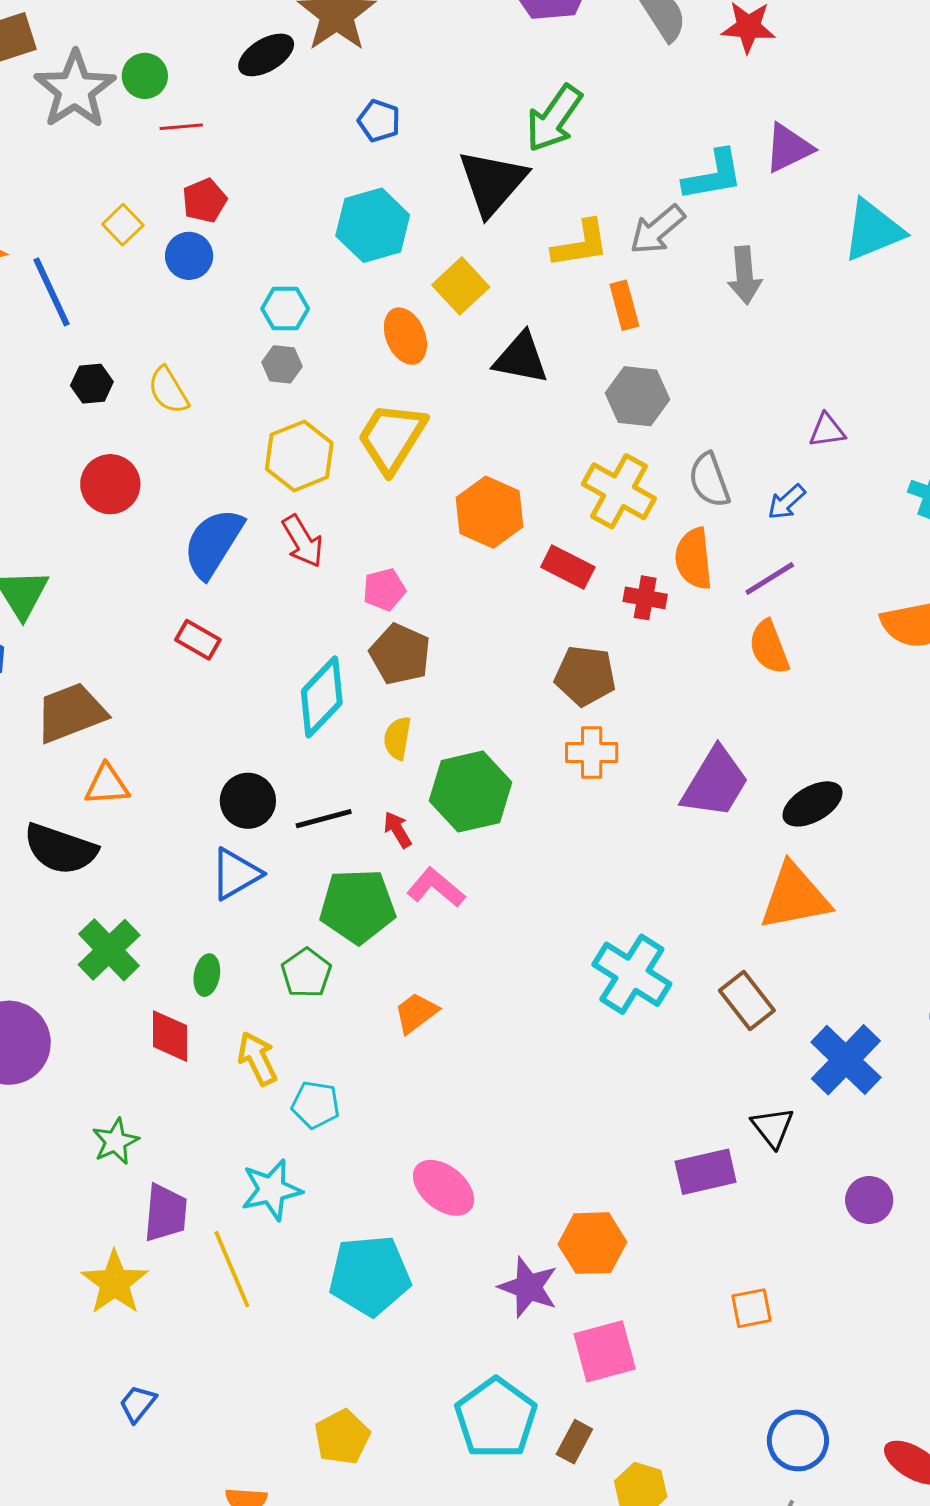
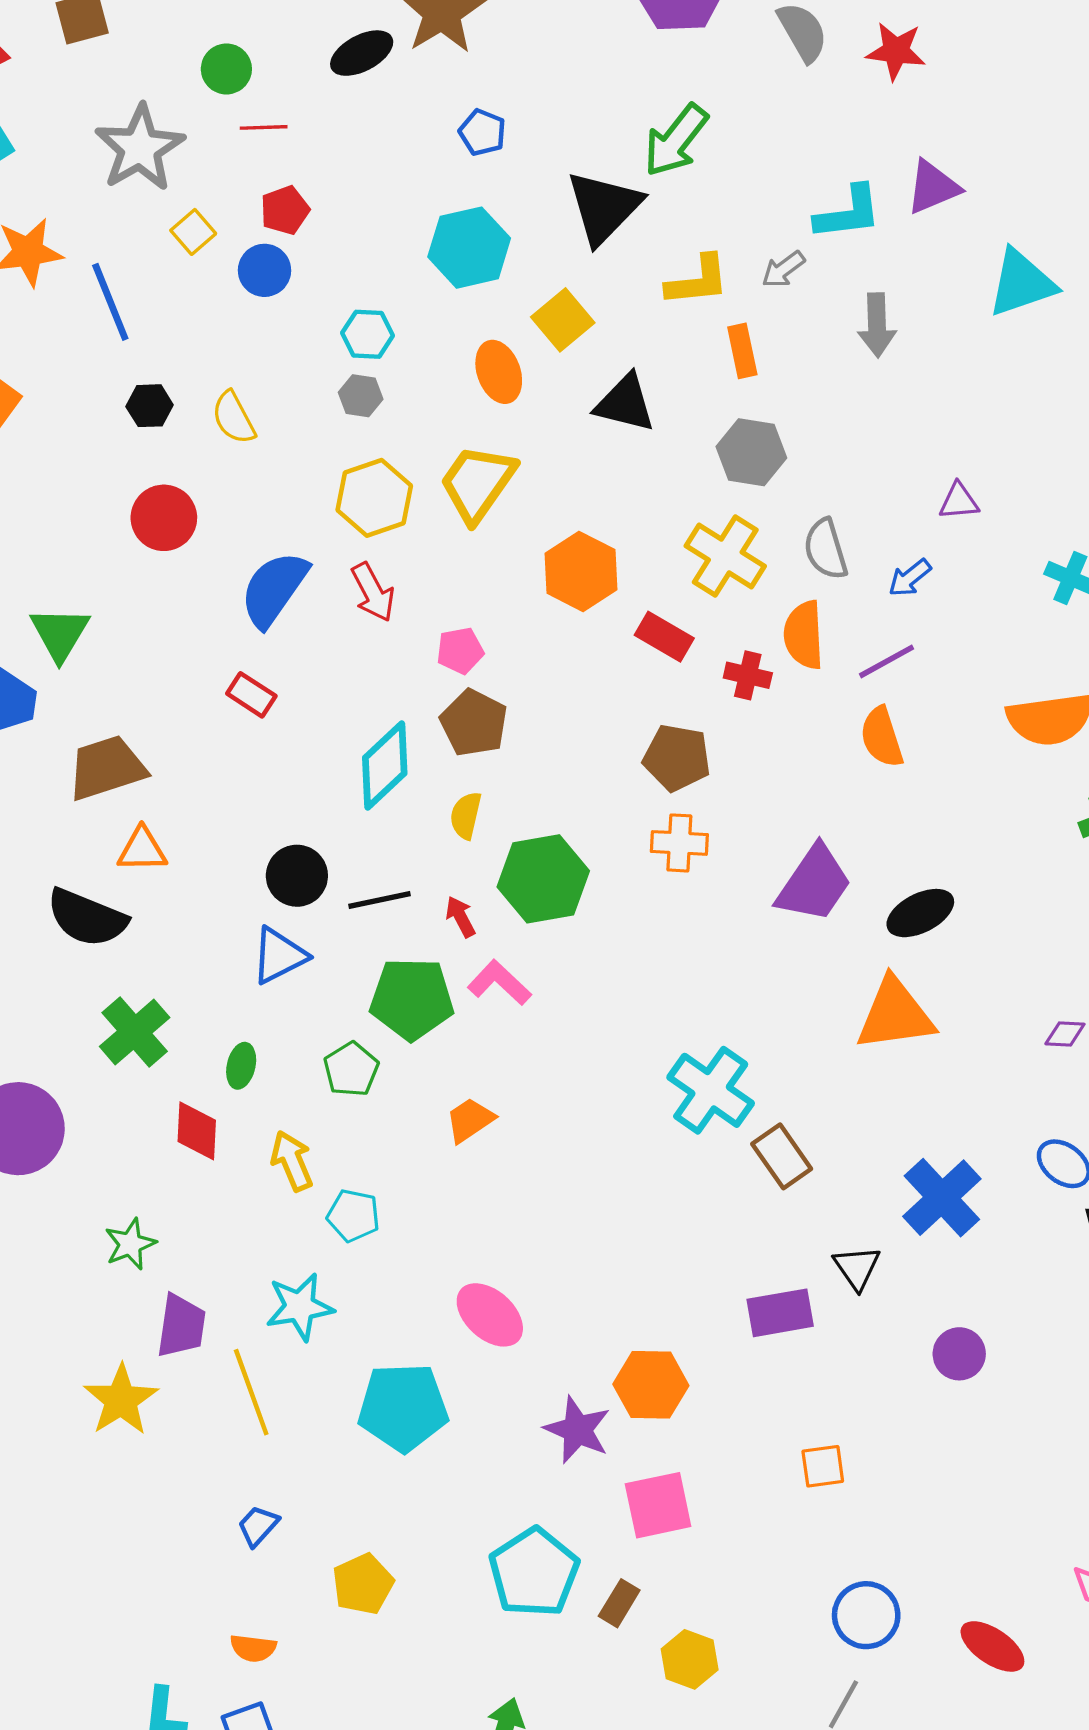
gray star: (75, 90) -> (140, 148), moved
gray arrow: (657, 230) -> (783, 269), size x0.7
brown rectangle: (747, 1000) -> (782, 1156), moved
blue trapezoid: (138, 1404) -> (258, 1526), moved

